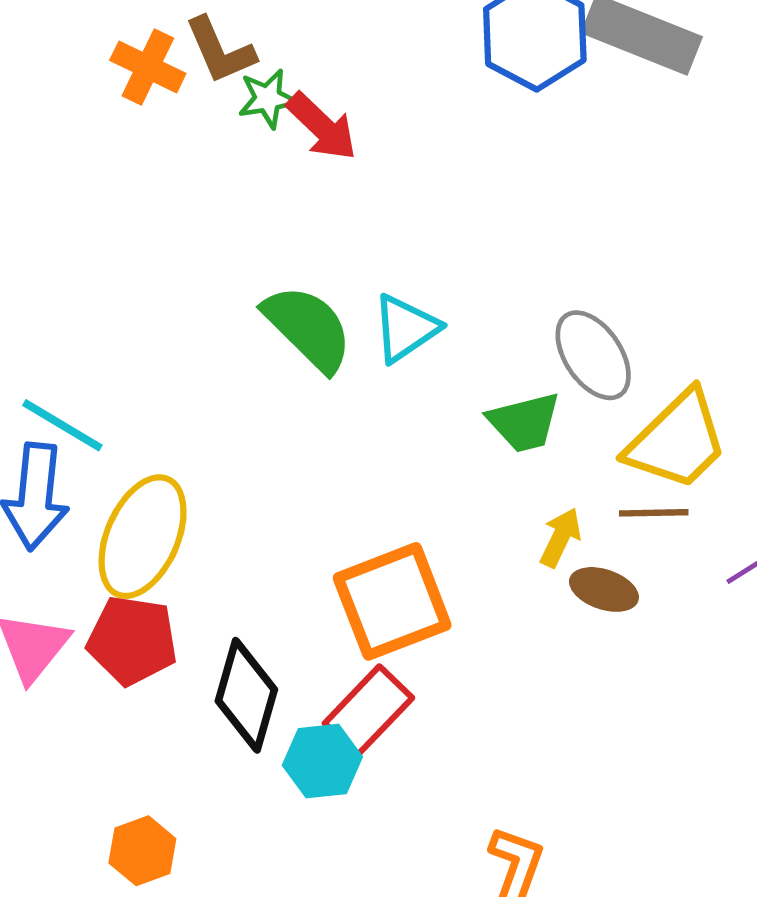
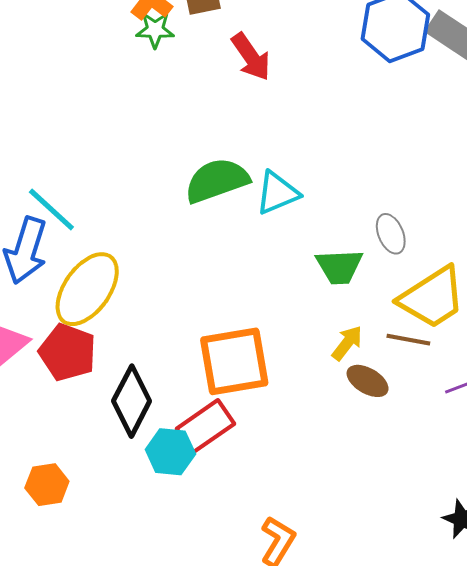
green star: (268, 99) -> (155, 30), moved
green semicircle: (308, 328) -> (217, 180), turned -76
gray ellipse: (593, 355) -> (391, 234), size x0.7

